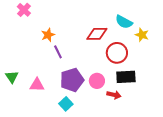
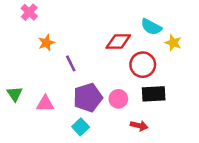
orange star: (48, 35) -> (46, 43), moved
red arrow: (114, 95) -> (139, 126), moved

